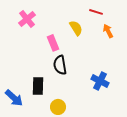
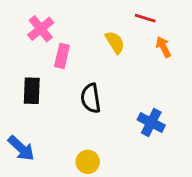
pink rectangle: (53, 43) -> (62, 56), moved, turned 35
black rectangle: (38, 86) -> (32, 91), moved

